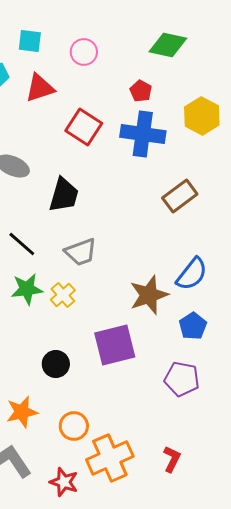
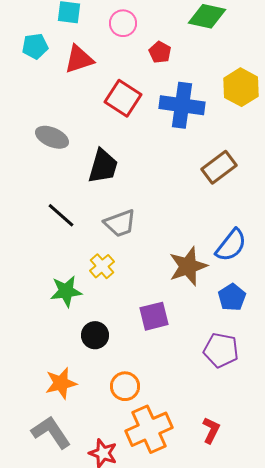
red pentagon: (141, 91) -> (160, 52), moved
green star: (27, 289) -> (66, 291), moved
purple square: (115, 345) -> (154, 316), size x0.7
orange circle: (74, 426) -> (125, 386), moved

